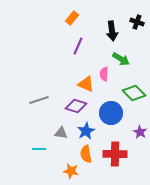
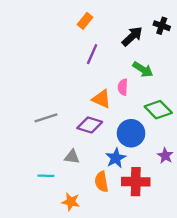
black arrow: (112, 31) -> (132, 36), turned -126
blue star: (86, 131) -> (116, 158), moved
orange star: (71, 171) -> (71, 202), moved

